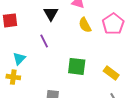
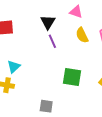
purple line: (44, 41) -> (52, 41), moved

